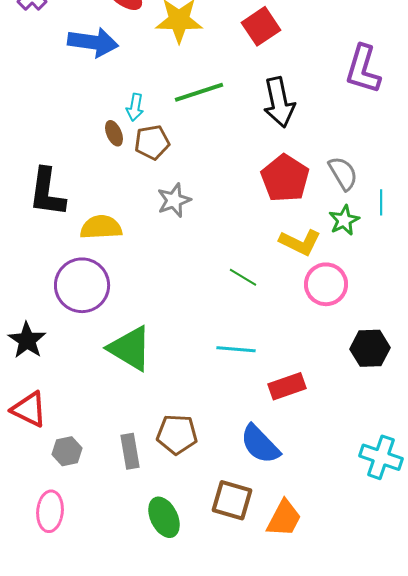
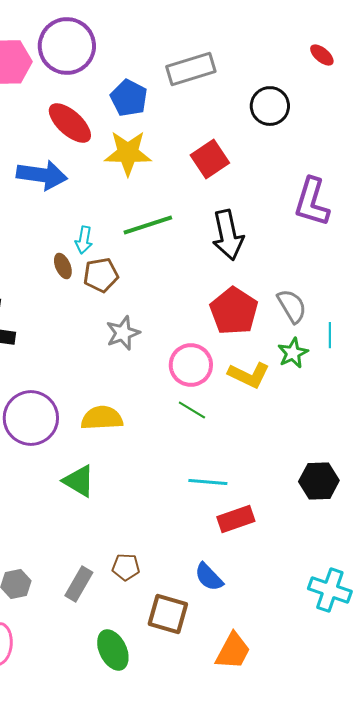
yellow semicircle: (101, 227) -> (102, 418), moved
pink circle: (326, 284) -> (191, 365), moved
green triangle: (130, 348) -> (79, 481), size x0.7
cyan line: (236, 349) -> (208, 482), moved
brown pentagon: (177, 434) -> (126, 567), size x0.7
blue semicircle: (260, 444) -> (209, 577), size x0.7
gray rectangle: (130, 451) -> (79, 584), turned 40
brown square: (232, 500) -> (168, 614), moved

